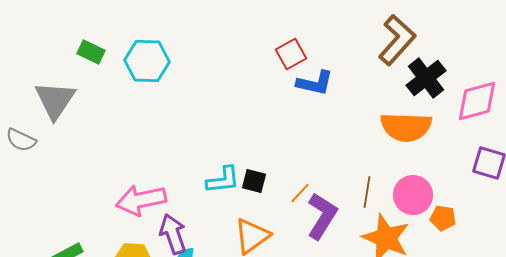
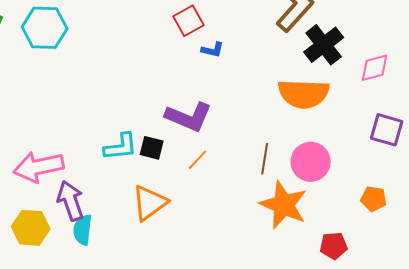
blue L-shape: (315, 83) -> (213, 50), size x0.6
pink diamond: (477, 101) -> (375, 68), size x0.7
purple L-shape: (322, 216) -> (189, 117), moved, turned 81
orange pentagon: (443, 218) -> (374, 199), moved

